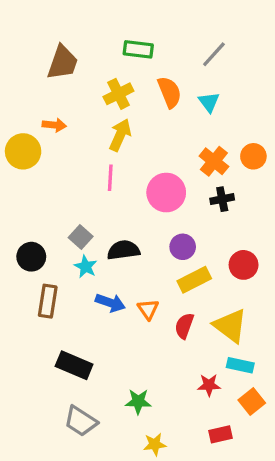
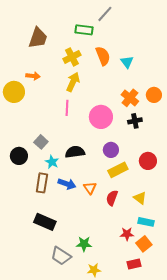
gray line: (214, 54) -> (105, 14), moved
gray square: (81, 237) -> (41, 142), moved
brown rectangle: (48, 301) -> (42, 183), moved
yellow triangle: (230, 326) -> (140, 198), size x0.6
orange square: (252, 402) -> (144, 244), moved
gray trapezoid: (81, 421) -> (61, 256), moved

